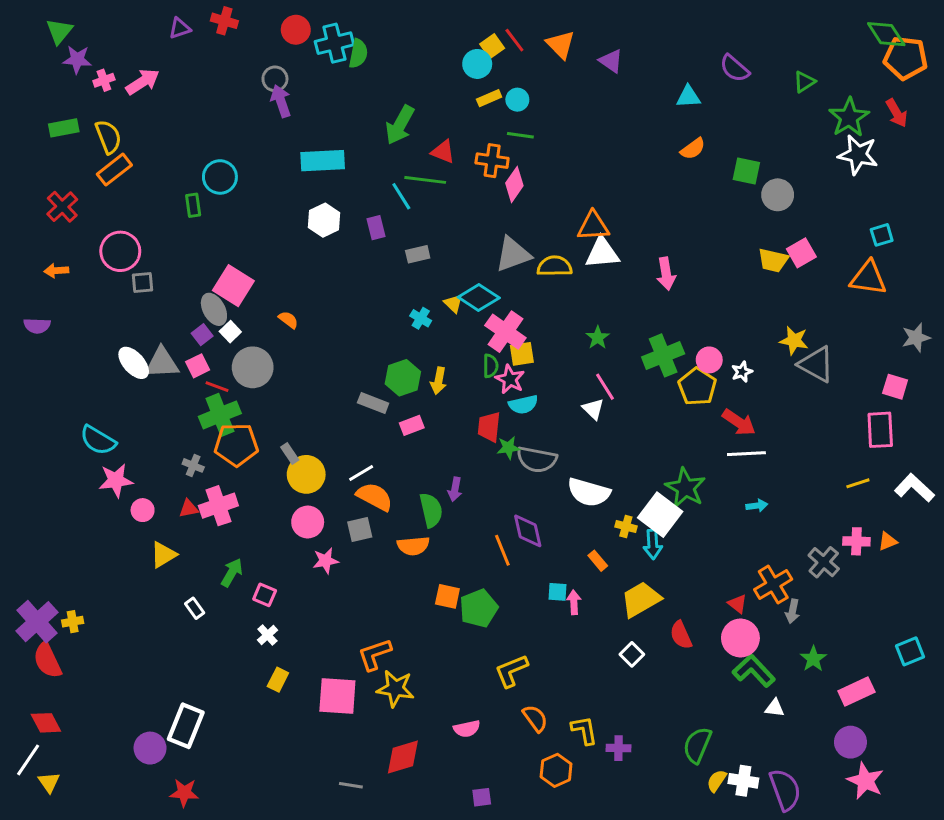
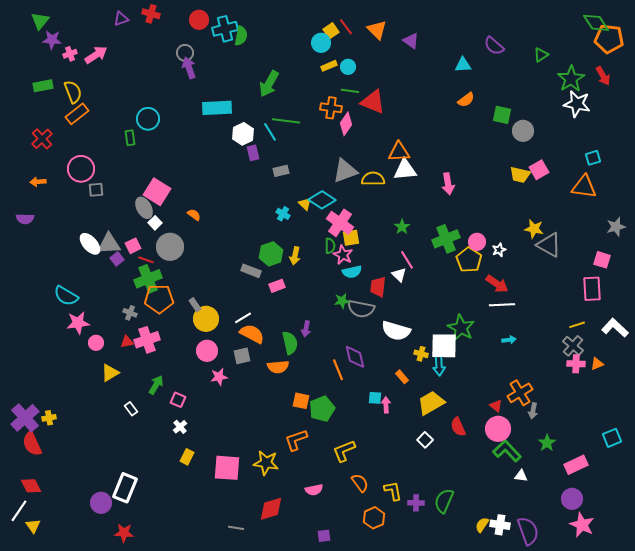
red triangle: (443, 152) -> (373, 102), moved, size x1.5
white hexagon: (324, 220) -> (243, 134), moved
purple square: (202, 335) -> (117, 259), moved
red trapezoid: (489, 427) -> (378, 287), moved
white square: (660, 515) -> (444, 346), turned -36
gray cross: (824, 562) -> (573, 346), moved
orange L-shape: (375, 654) -> (296, 440), moved
green semicircle: (697, 745) -> (444, 501), moved

